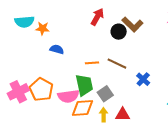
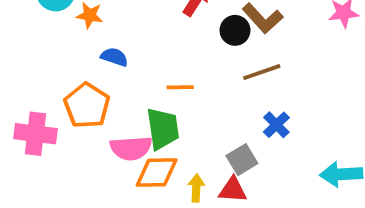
brown line: (117, 64) -> (262, 72), moved, turned -48
orange pentagon: (41, 90) -> (87, 106), moved
pink cross: (18, 92) -> (36, 134), turned 30
gray square: (105, 94) -> (242, 160), moved

